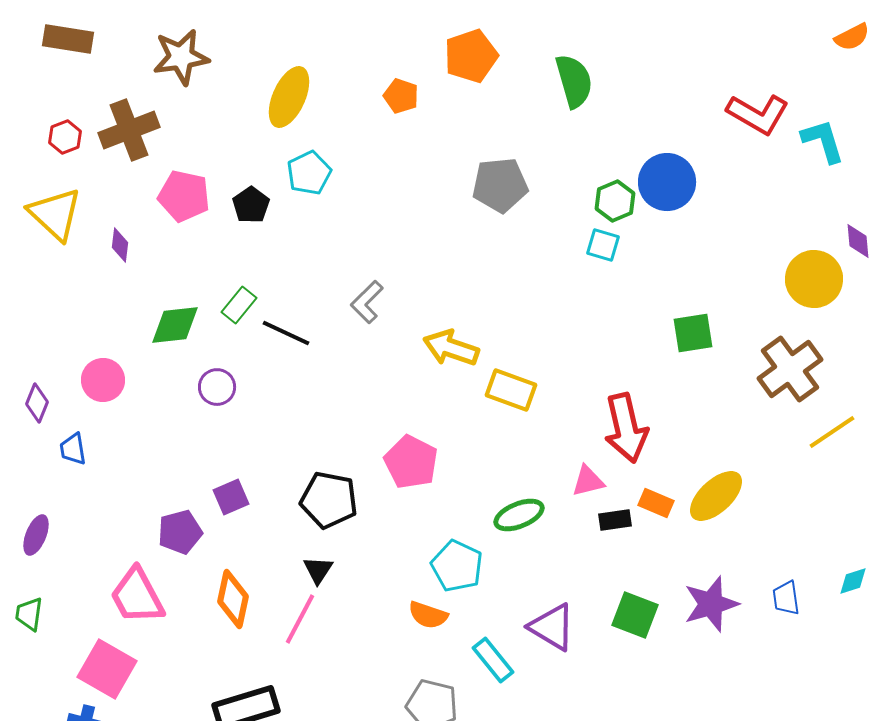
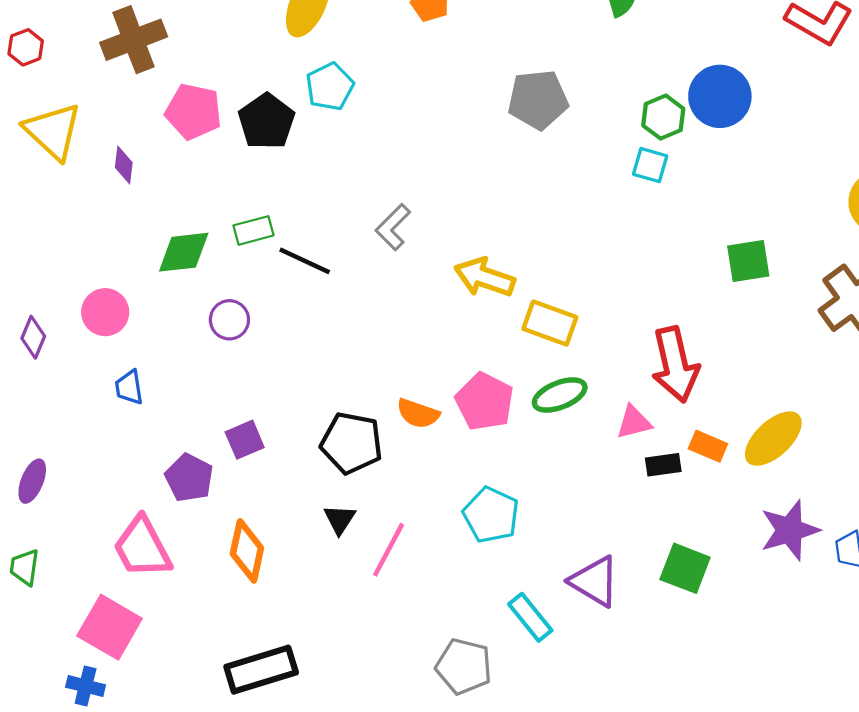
red hexagon: (65, 137) -> (26, 47), moved
black pentagon: (251, 205) -> (267, 121), size x1.4
green rectangle: (239, 305) -> (253, 230), turned 36
blue trapezoid: (73, 449) -> (129, 387), moved
pink pentagon: (411, 462) -> (484, 402), moved
green ellipse: (519, 515) -> (560, 395), moved
purple pentagon: (180, 532) -> (189, 478), turned -30
purple star: (711, 604) -> (790, 530), moved
orange semicircle: (428, 615) -> (418, 414), moved
pink line: (300, 619) -> (389, 550), moved

